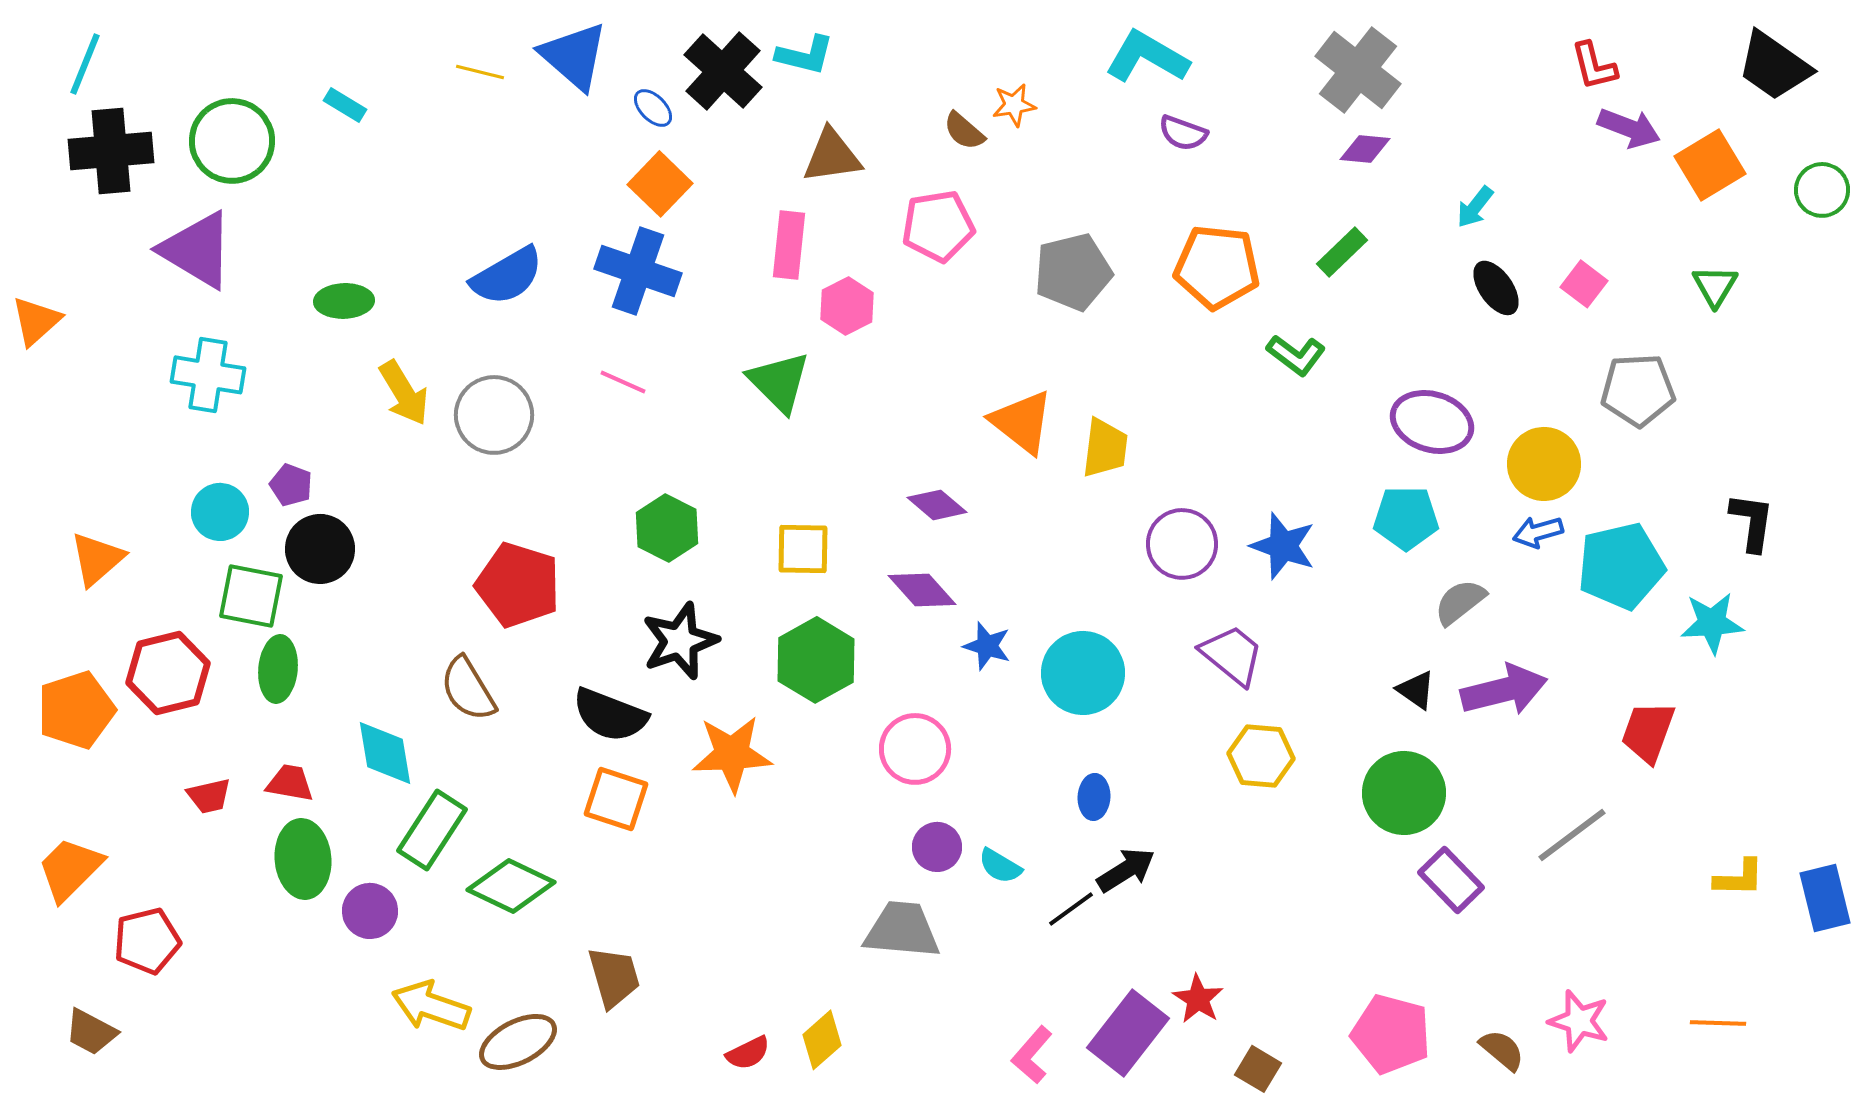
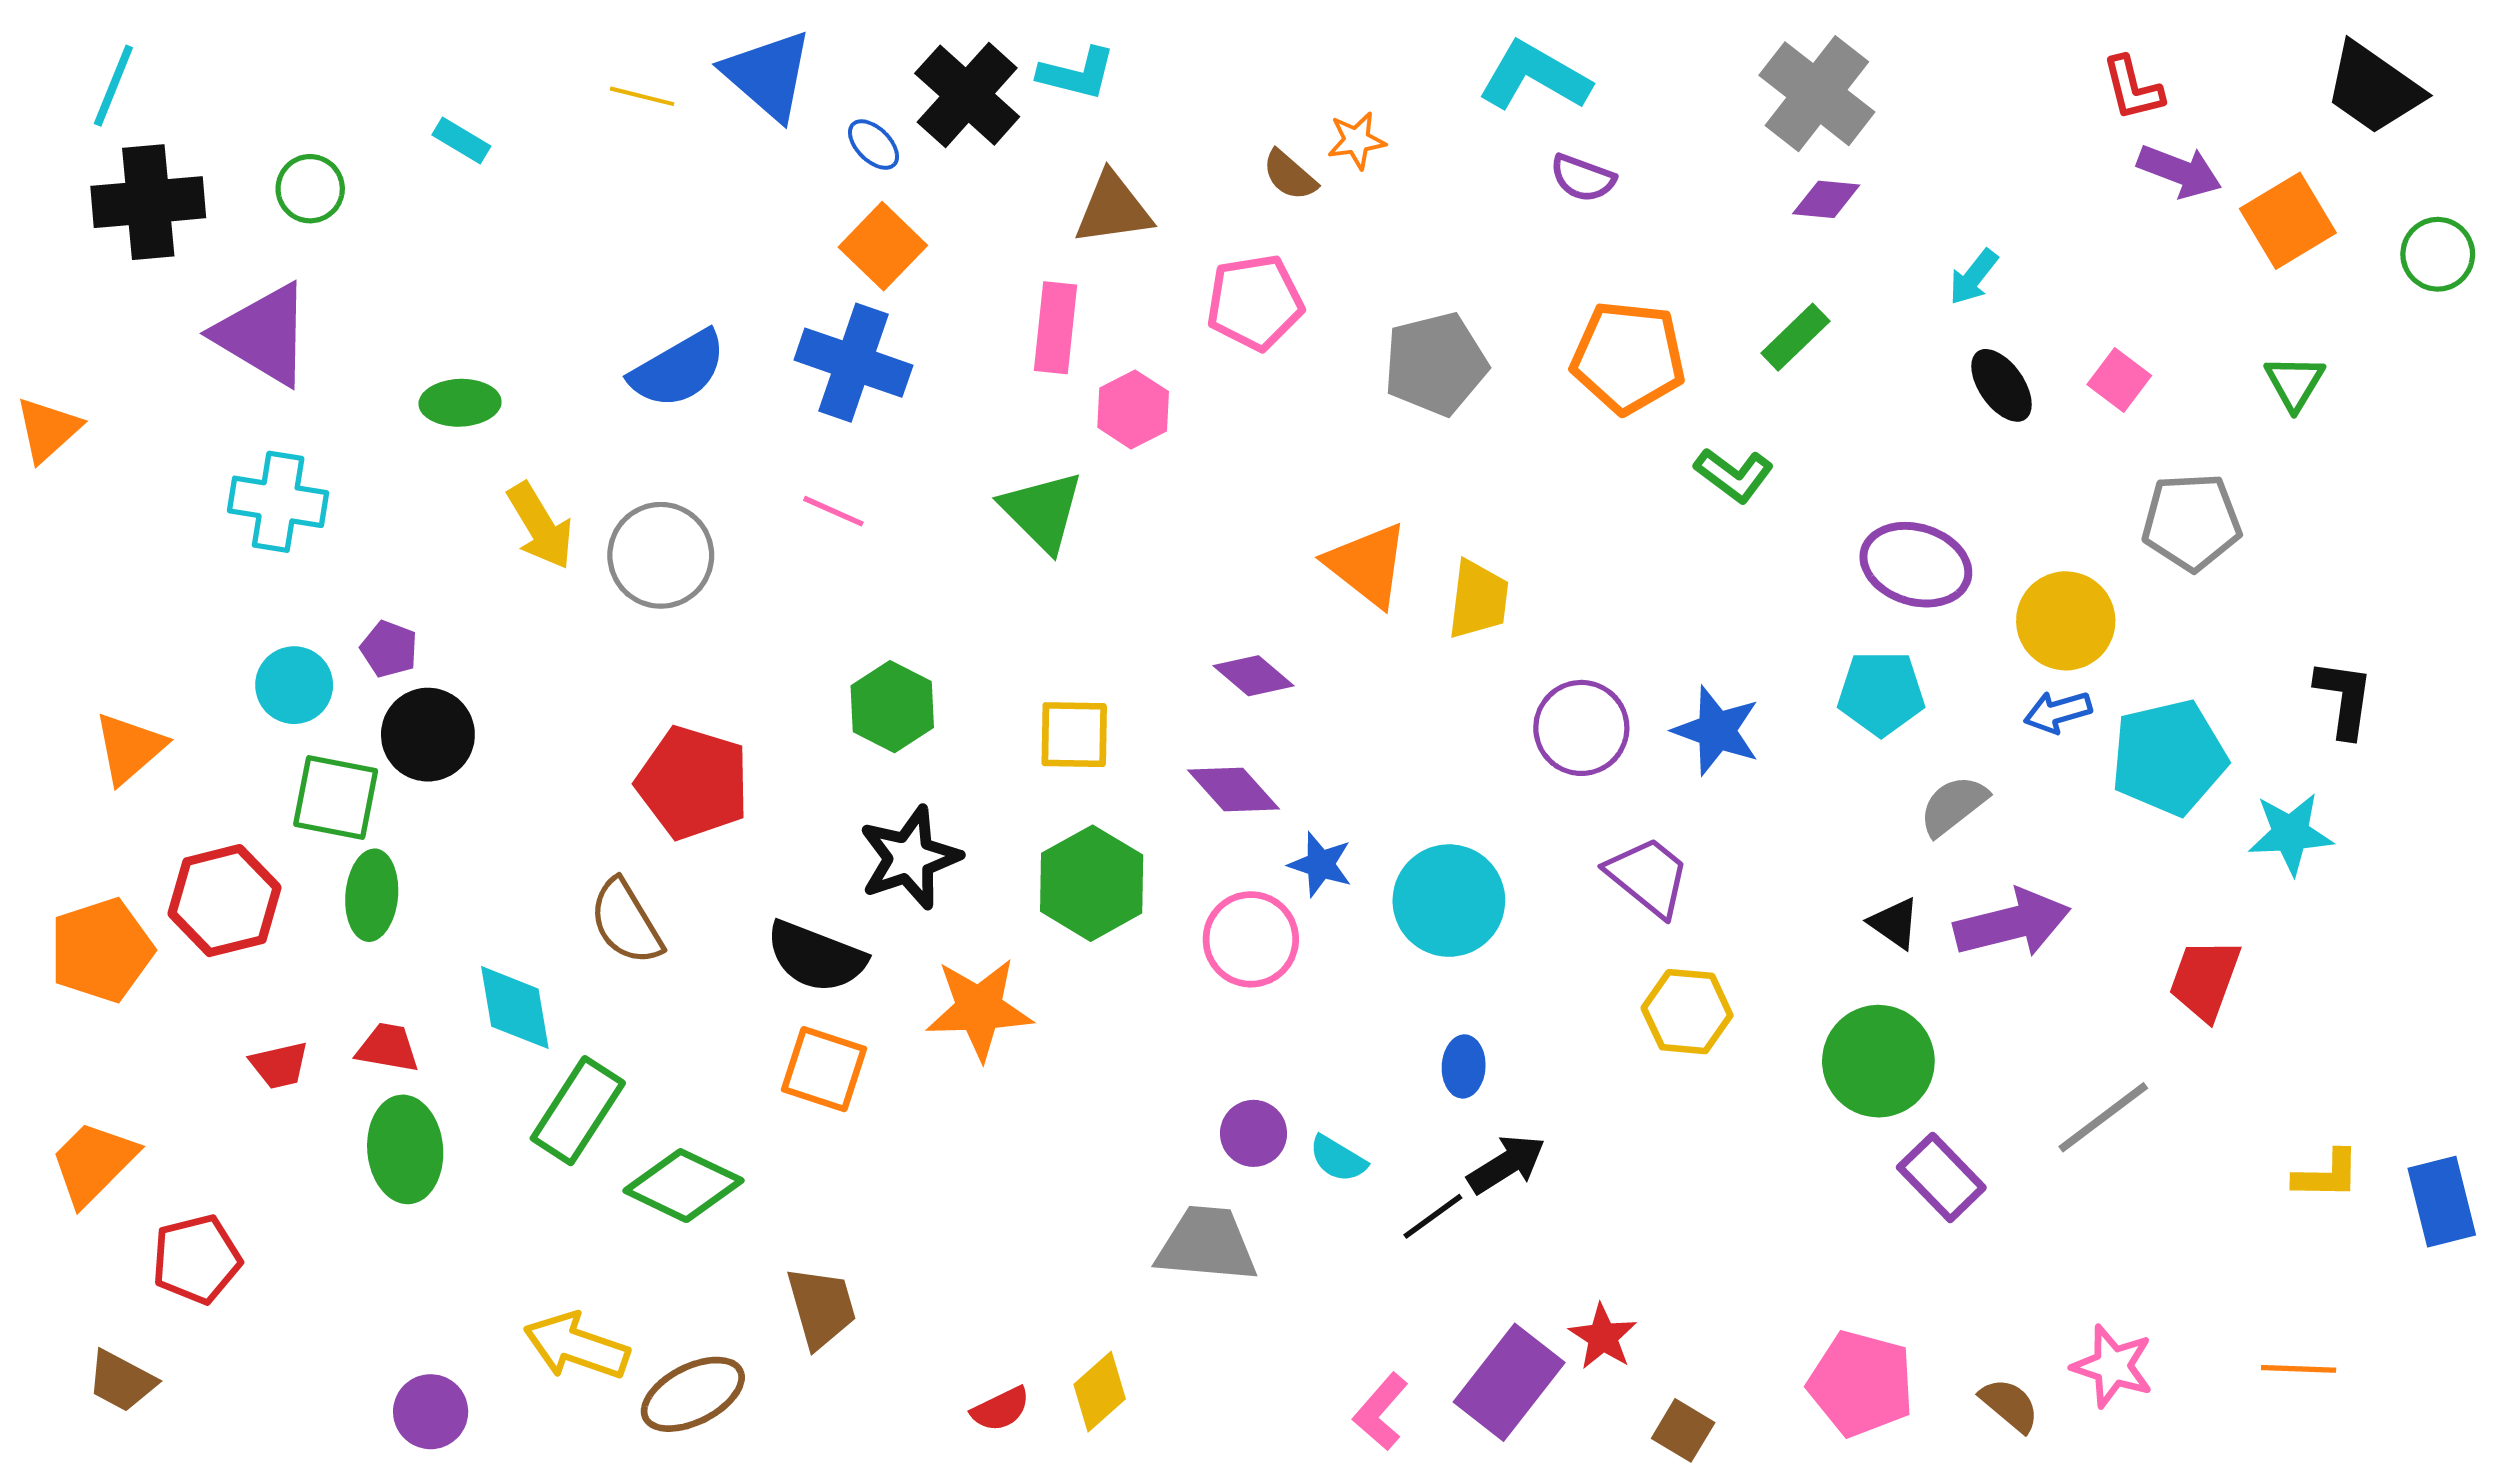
green circle: (232, 141) -> (310, 189), size x0.6
pink circle: (915, 749) -> (1251, 939), moved
purple circle: (370, 911) -> (431, 1412), moved

